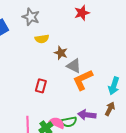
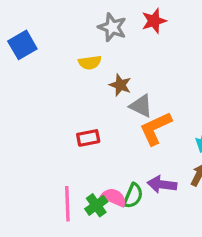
gray star: (31, 17) -> (112, 27), moved
red rectangle: (41, 86) -> (88, 138), turned 64
green semicircle: (69, 122) -> (133, 196), turned -56

